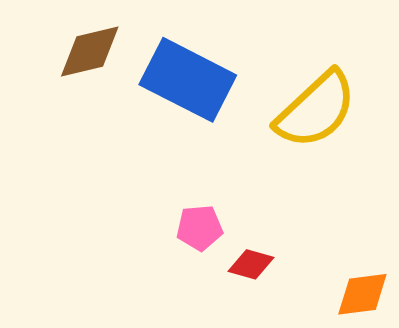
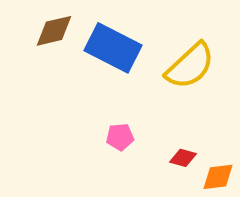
red diamond: (251, 264) -> (183, 158), moved

